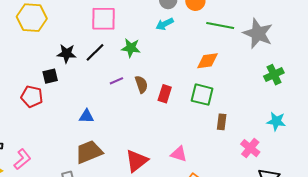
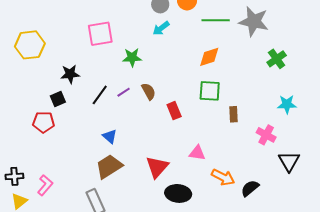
black line: (95, 52) -> (100, 95), moved
red rectangle: (165, 94) -> (174, 111), moved, turned -30
blue triangle: (86, 116) -> (110, 136), moved, turned 49

